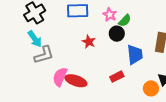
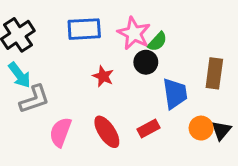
pink star: (110, 15) -> (134, 33), size x1.5
red ellipse: (76, 81) -> (107, 132), moved, turned 40
orange circle: (151, 88) -> (201, 128), moved

